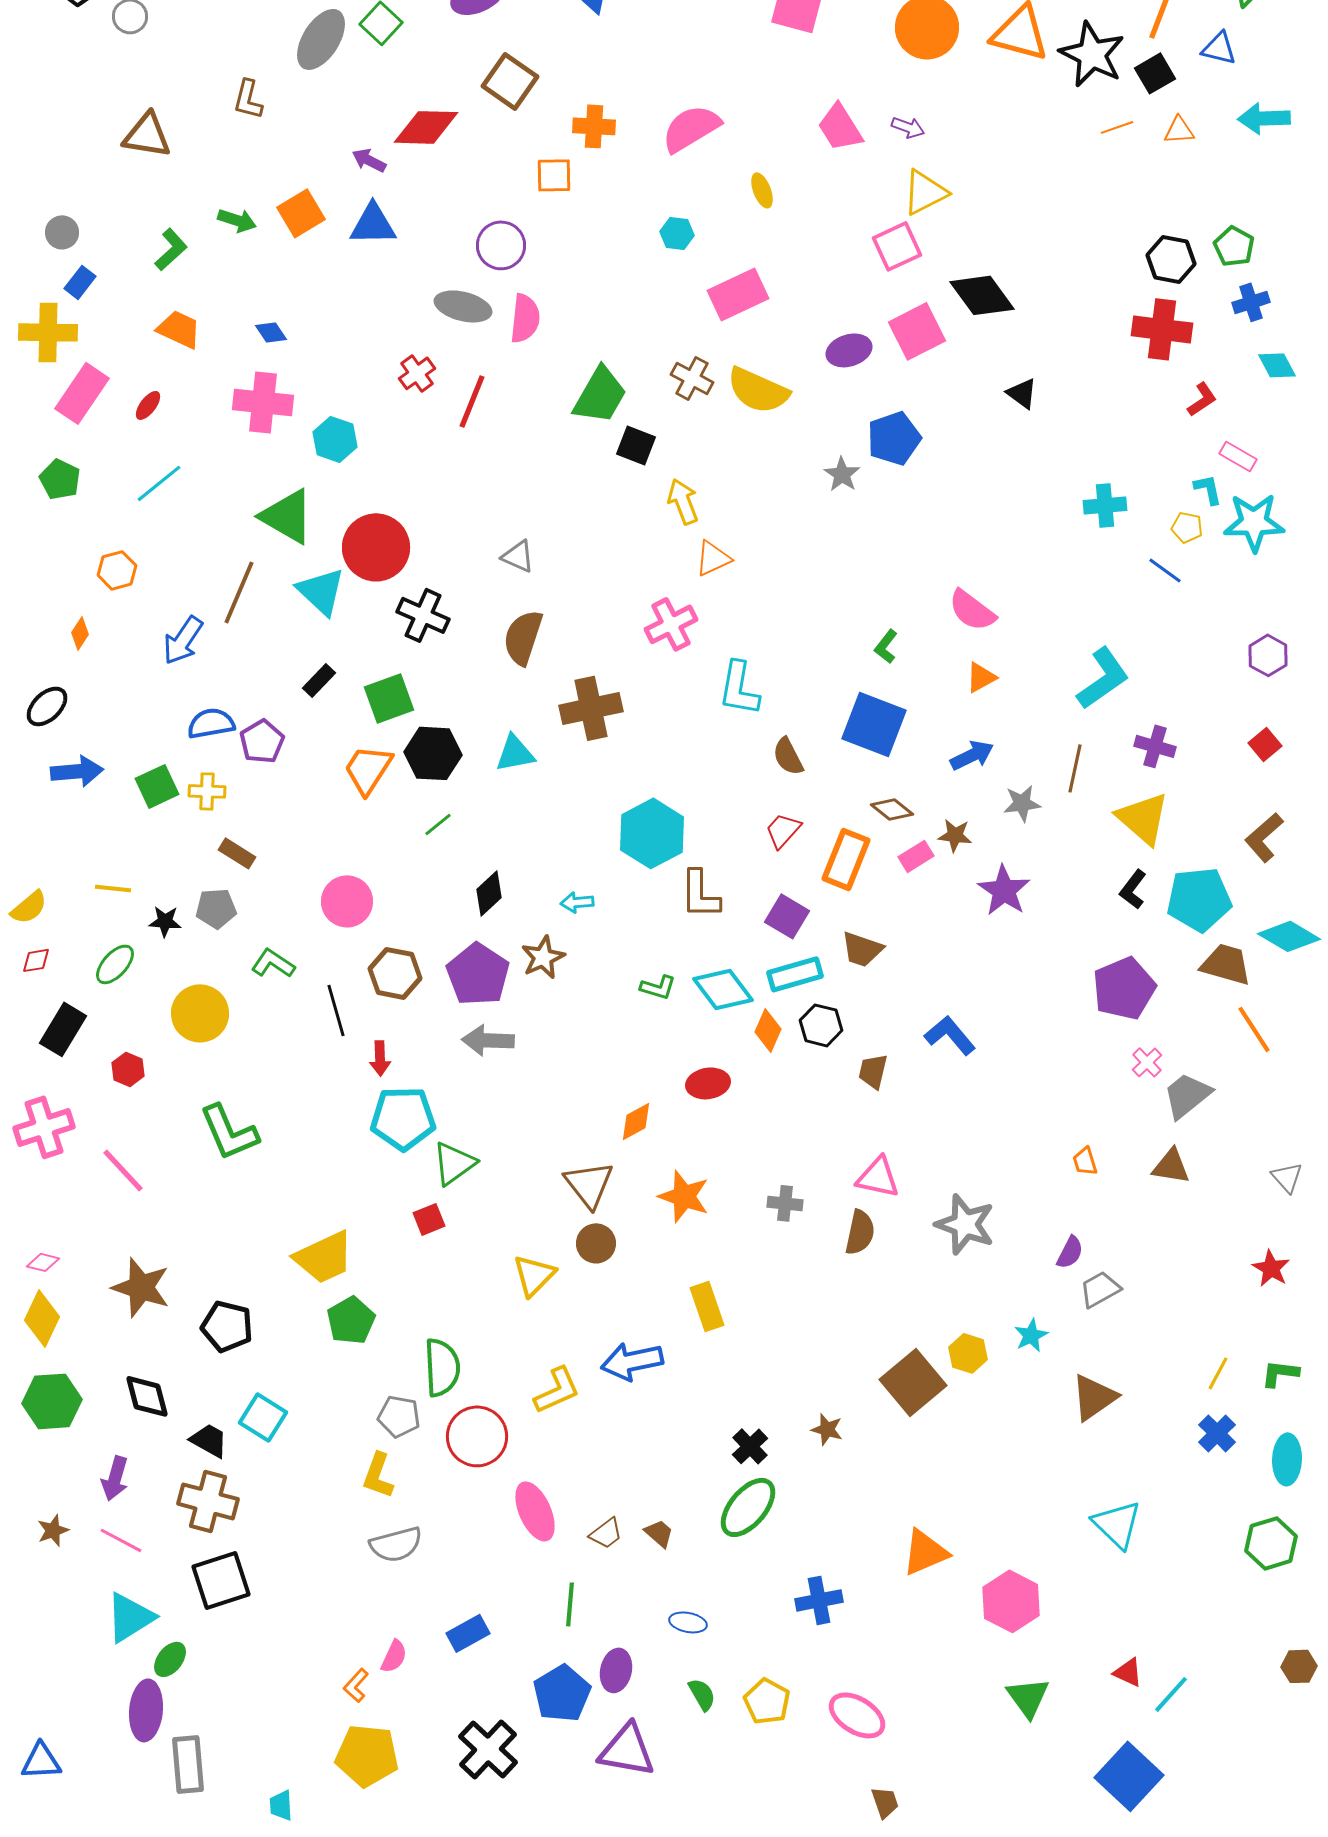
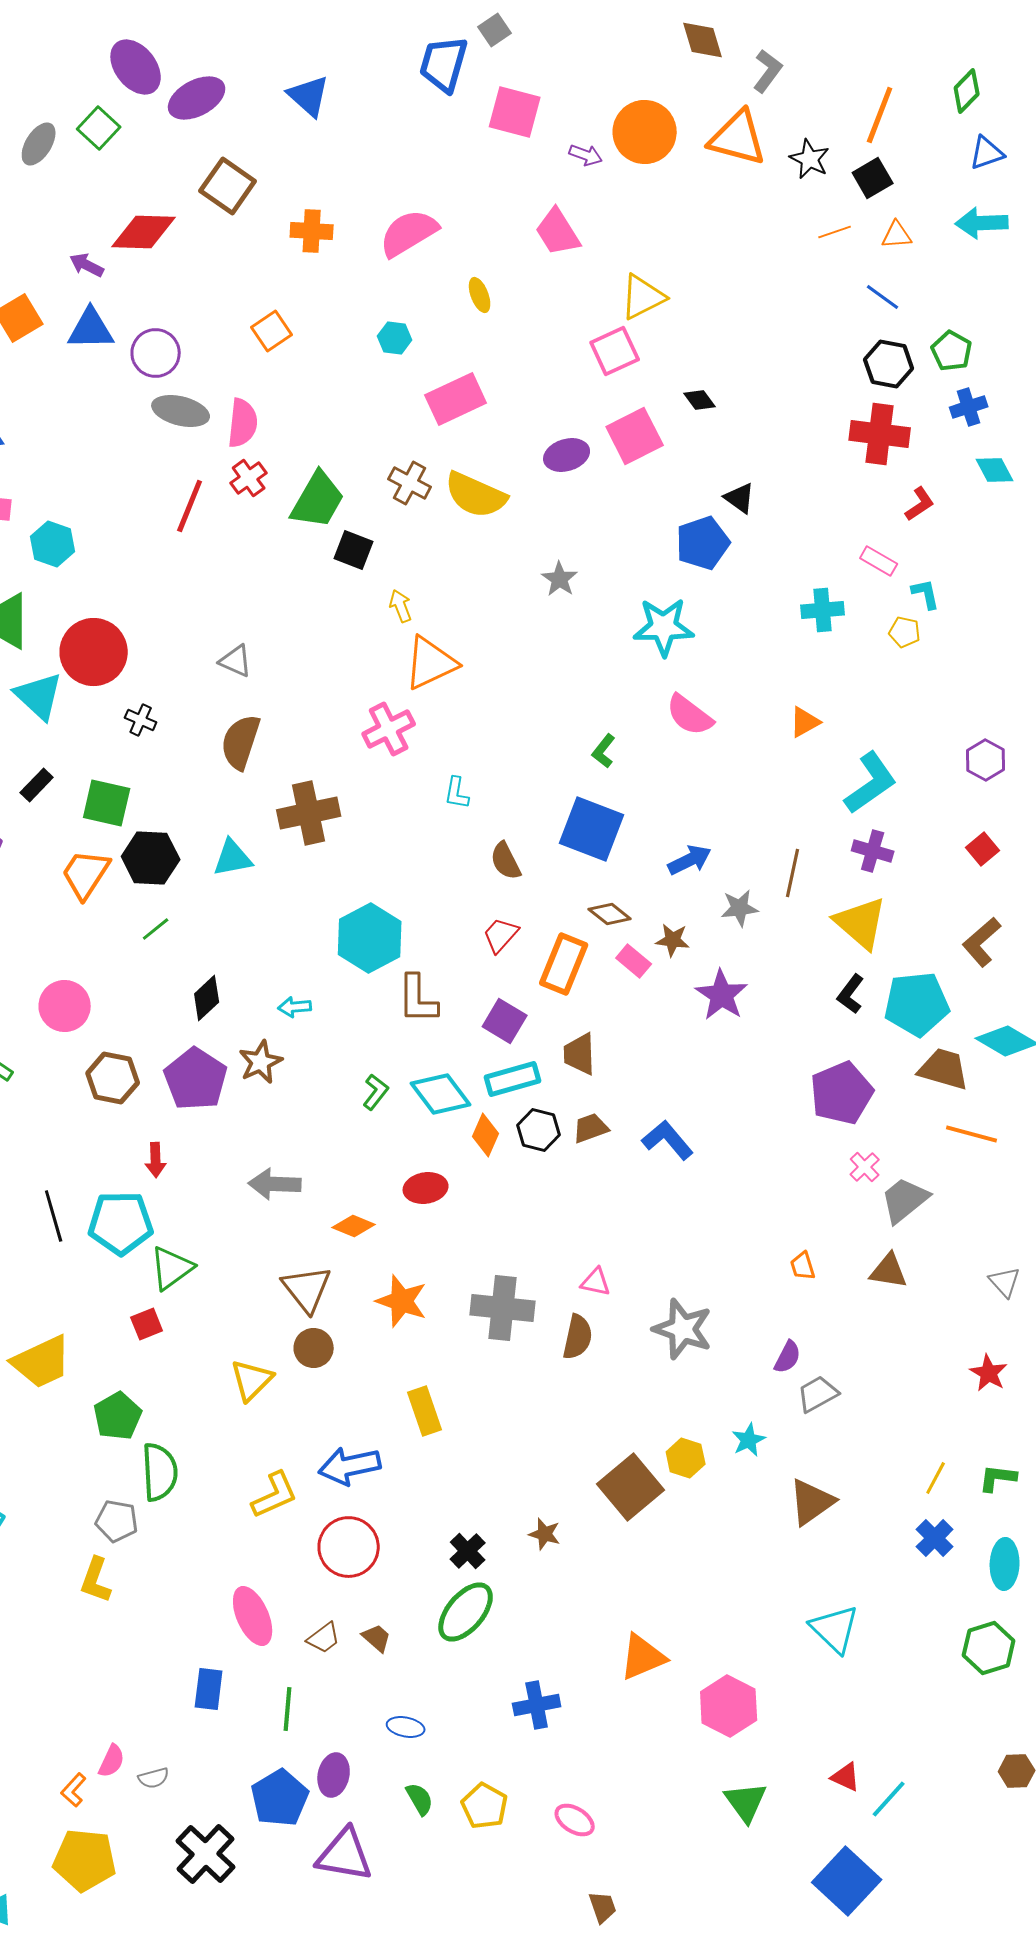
gray ellipse: (321, 39) -> (39, 144), size x0.7
blue triangle: (1219, 48) -> (987, 153), moved, turned -33
black star: (1092, 54) -> (810, 159), size x0.6
purple arrow: (908, 127) -> (586, 155), moved
orange square: (554, 175) -> (272, 331), moved, turned -33
purple circle: (501, 245) -> (156, 353), moved
black diamond: (982, 295) -> (700, 400), size x0.5
red cross: (417, 373) -> (249, 478), moved
blue pentagon: (894, 438) -> (703, 543), moved
pink rectangle: (1238, 456) -> (879, 561), moved
yellow arrow: (683, 501) -> (401, 606), size x0.7
cyan star: (1254, 522) -> (664, 627), moved
orange triangle: (713, 558) -> (431, 663), size x1.5
blue line: (1165, 570) -> (883, 297), moved
black cross: (423, 615) -> (141, 720), size x0.6
orange triangle: (981, 677) -> (805, 722), moved
cyan L-shape: (1103, 678) -> (871, 783), moved
cyan L-shape: (739, 688) -> (457, 793), size x0.6
green square: (389, 698) -> (107, 803), turned 33
pink rectangle: (916, 856) -> (634, 961), turned 72
brown trapezoid: (862, 949) -> (580, 1054), turned 69
green L-shape: (658, 987) -> (376, 1092), turned -69
black line: (336, 1010) -> (54, 1216), moved
orange line: (1254, 1029) -> (972, 1134), turned -42
gray arrow: (488, 1040) -> (275, 1184), moved
red arrow: (380, 1058) -> (156, 1160), moved
brown trapezoid: (873, 1071) -> (591, 1128), moved, turned 57
orange diamond: (636, 1121) -> (354, 1226), turned 51
pink triangle: (878, 1177) -> (596, 1282), size x0.7
gray cross: (785, 1203) -> (503, 1308), size x1.8
green pentagon: (351, 1320) -> (118, 1416), moved
red circle: (477, 1436) -> (349, 1547), moved
gray semicircle: (396, 1544) -> (154, 1778), moved, size x0.6
blue rectangle: (468, 1633) -> (209, 1689), moved, turned -54
pink ellipse: (857, 1715) -> (575, 1820), size x0.7

